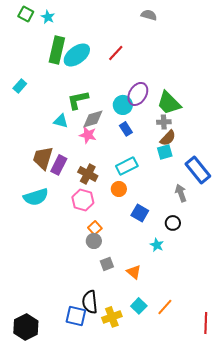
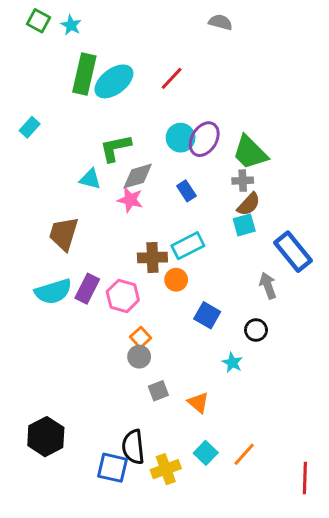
cyan circle: (123, 105) -> (181, 138), moved
purple rectangle: (59, 165) -> (87, 289), moved
brown cross: (88, 174) -> (152, 258), moved, turned -30
black hexagon: (26, 327) -> (46, 437), moved

